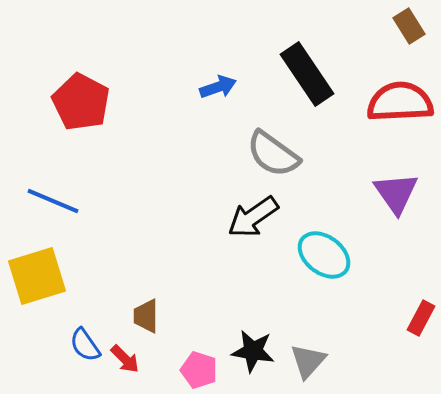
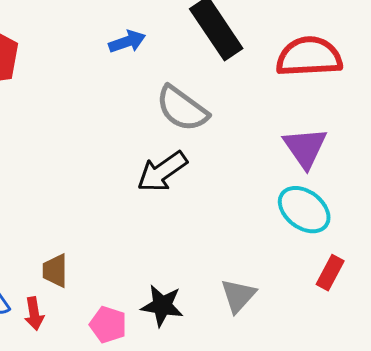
cyan ellipse: (324, 255) -> (304, 210), moved
red arrow: (125, 359) -> (34, 314), turned 36
gray triangle: (308, 361) -> (238, 296), moved

